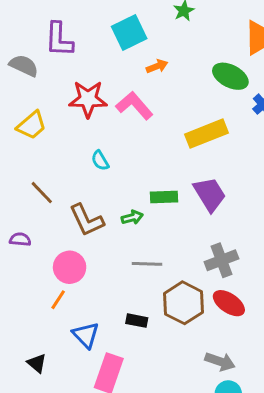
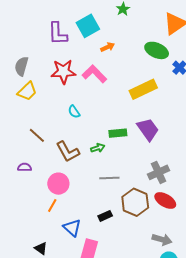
purple L-shape: (59, 39) -> (58, 34), moved
gray semicircle: (24, 66) -> (21, 66), moved, turned -96
black rectangle: (137, 321) -> (105, 216), turned -32

